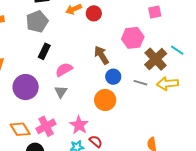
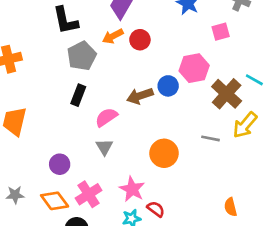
gray pentagon: (37, 22) -> (82, 56), moved
brown arrow: (101, 55) -> (140, 96), moved, turned -72
blue circle: (113, 77) -> (168, 86), moved
gray line: (140, 83) -> (210, 138), moved
yellow arrow: (168, 84) -> (245, 125), turned -40
purple circle: (26, 87) -> (60, 164), moved, size x0.6

